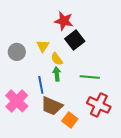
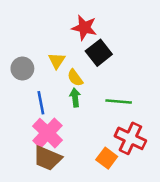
blue line: (41, 85) -> (41, 103), moved
pink cross: (17, 101) -> (47, 133), moved
brown trapezoid: (52, 106) -> (47, 158), moved
orange square: (70, 120) -> (107, 158), moved

